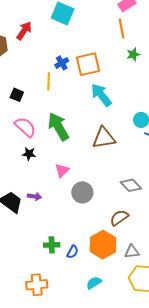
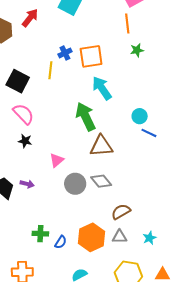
black square: (17, 95) -> (18, 81), size x1.6
green arrow: (58, 127) -> (86, 116), moved
brown triangle: (104, 138) -> (101, 146), moved
gray diamond: (131, 185) -> (101, 181), moved
brown semicircle: (119, 218) -> (121, 212), moved
gray triangle: (132, 252) -> (119, 237), moved

